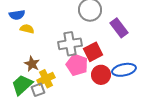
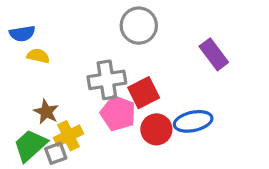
purple rectangle: (119, 28) -> (214, 54), moved

